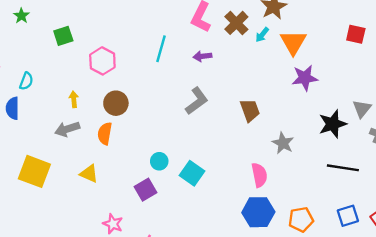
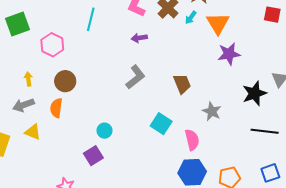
green square: (63, 36) -> (18, 24), size x1.4
cyan line: (161, 49) -> (91, 19), moved
cyan square: (192, 173) -> (161, 124), moved
yellow triangle: (89, 174) -> (33, 132), moved

